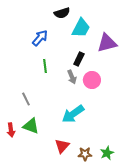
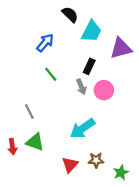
black semicircle: (62, 13) -> (70, 14), turned -119
green line: (45, 66) -> (51, 74), turned -32
brown star: (85, 154) -> (96, 160), moved

